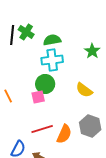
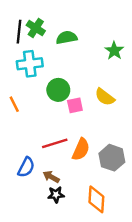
cyan cross: (52, 60) -> (30, 64), moved
pink square: (38, 97) -> (75, 105), moved
gray hexagon: (90, 126) -> (112, 158), moved

